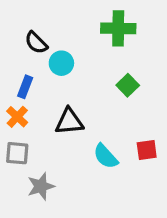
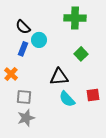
blue rectangle: (25, 87) -> (23, 49), moved
black triangle: (69, 122) -> (59, 77), moved
gray square: (17, 153) -> (24, 97), moved

